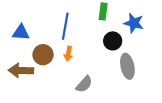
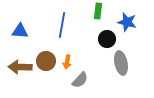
orange arrow: (68, 54) -> (67, 62), moved
brown circle: (43, 55) -> (46, 61), moved

